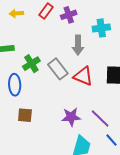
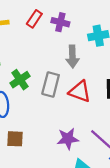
purple cross: (69, 15) -> (60, 22), turned 35
gray rectangle: (58, 69) -> (51, 84), turned 55

